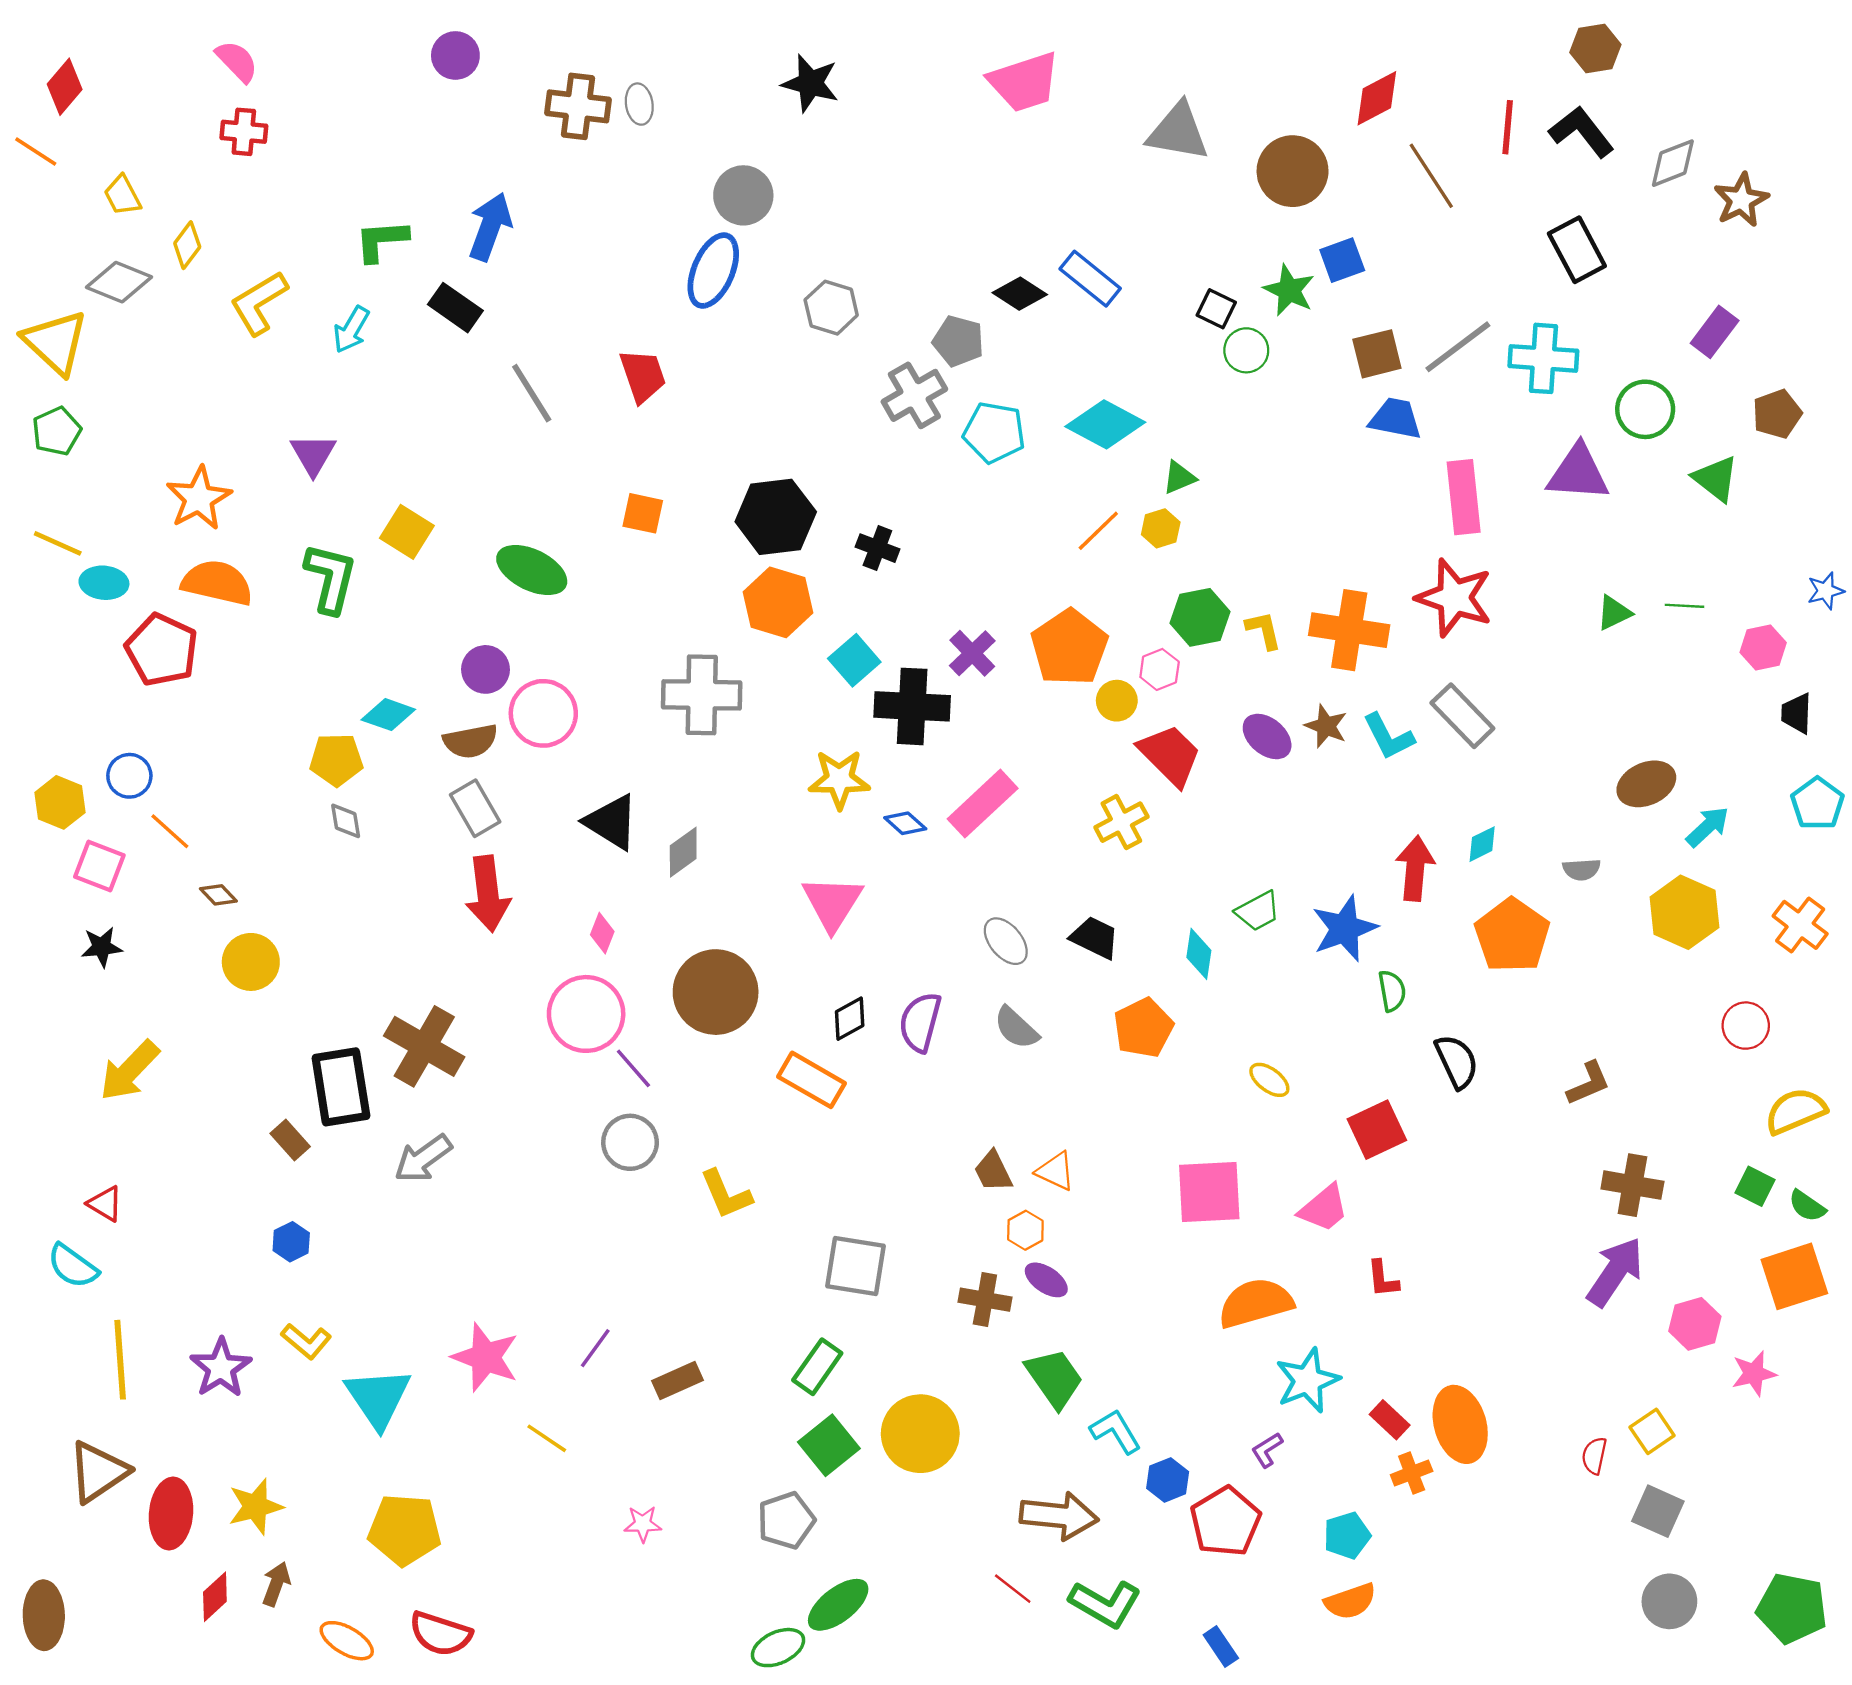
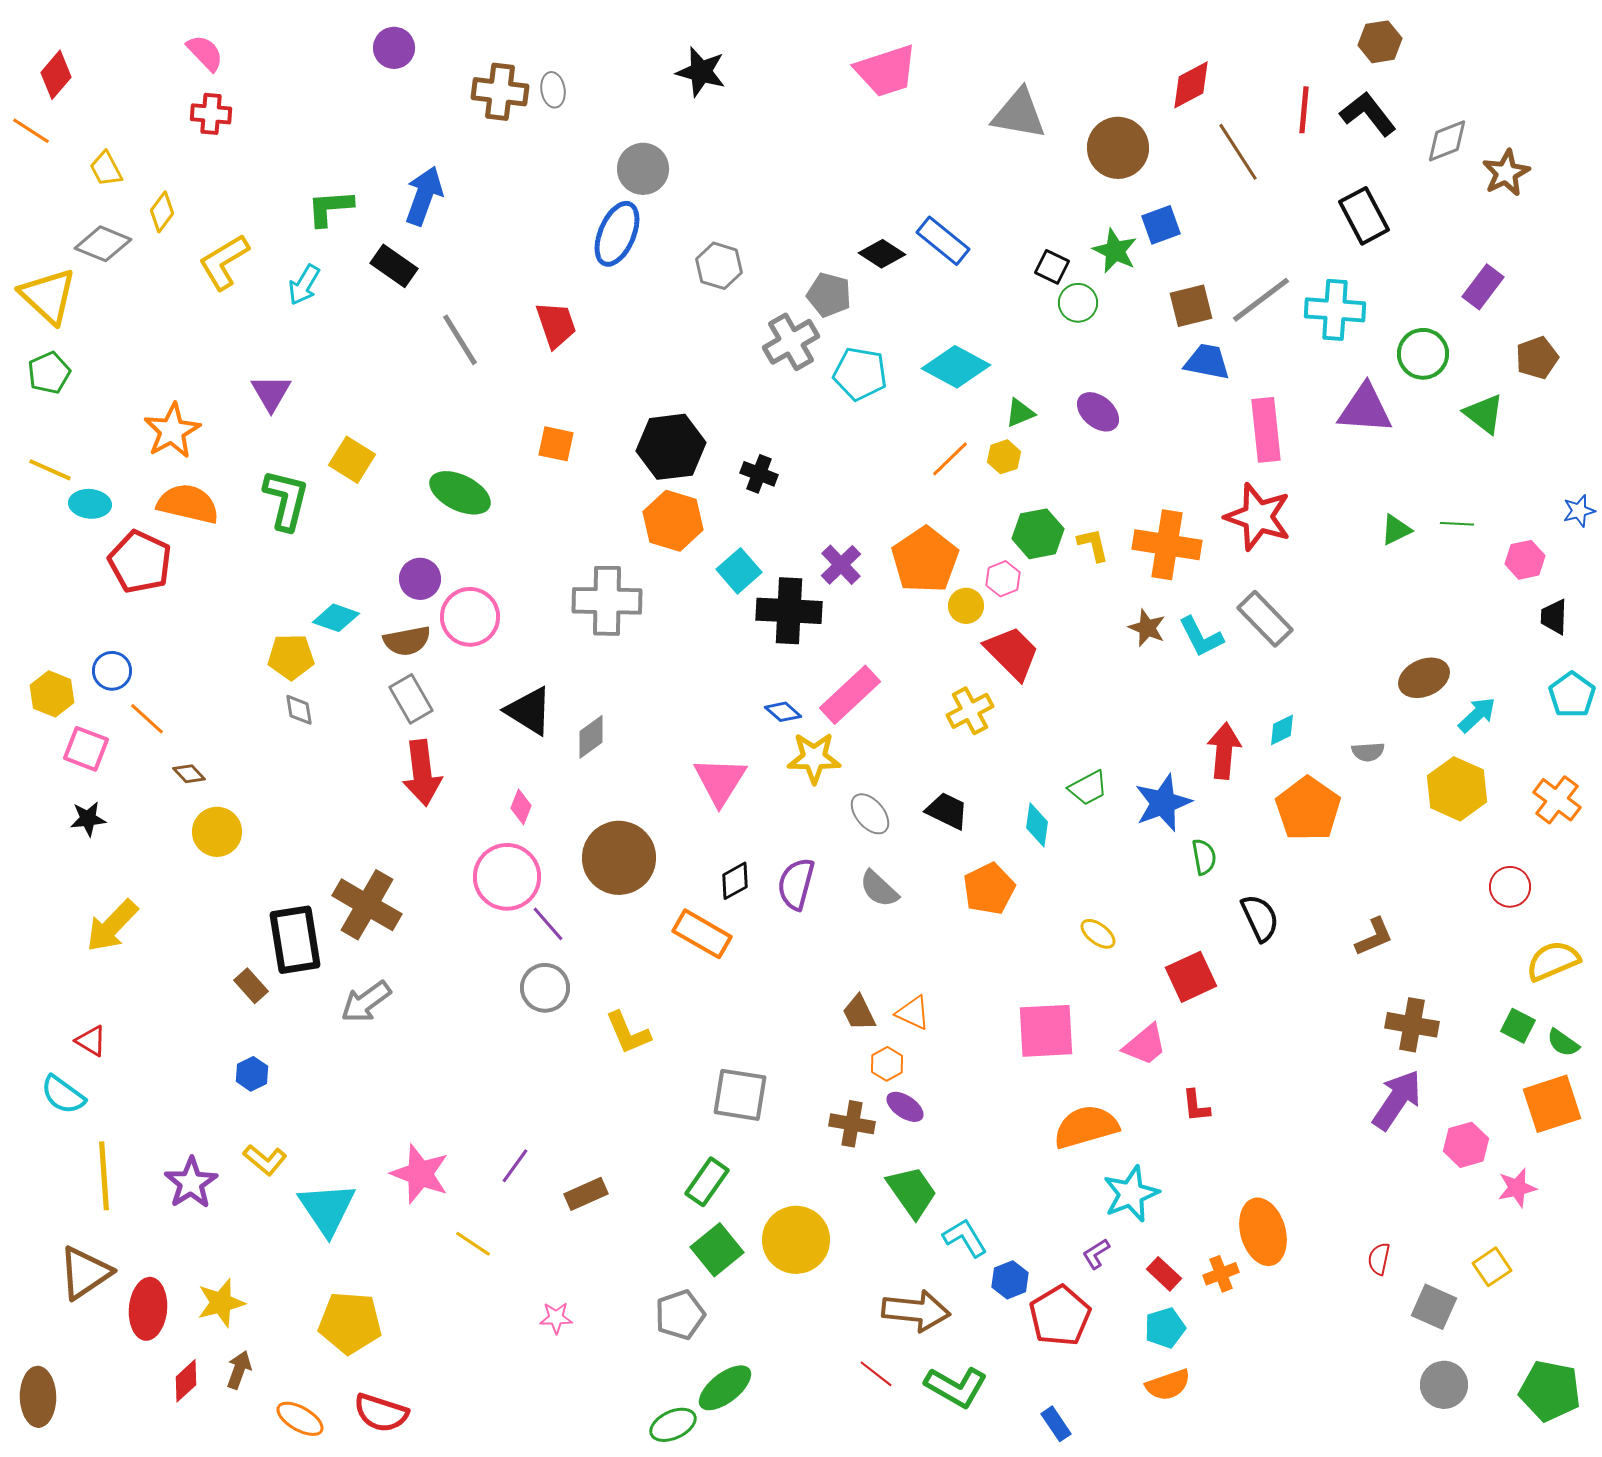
purple ellipse: (1267, 736) -> (1098, 412), moved
yellow star: (839, 779) -> (814, 758), moved
red rectangle: (1390, 1420) -> (1164, 1274), moved
yellow square: (1652, 1431) -> (1492, 1267), moved

